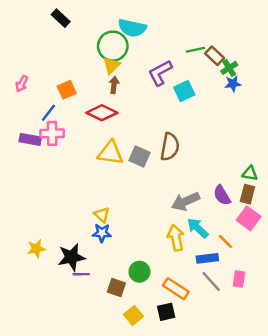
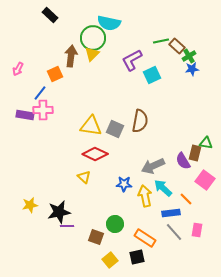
brown arrow: (114, 85) -> (71, 56), moved, size x1.5
red diamond: (102, 113) -> (95, 154), moved
brown rectangle: (247, 194) -> (195, 153), moved
blue star: (102, 233) -> (124, 184), moved

